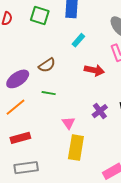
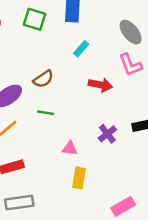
pink triangle: (68, 123) -> (70, 148), turned -48
yellow rectangle: (76, 148) -> (79, 178), size x0.7

